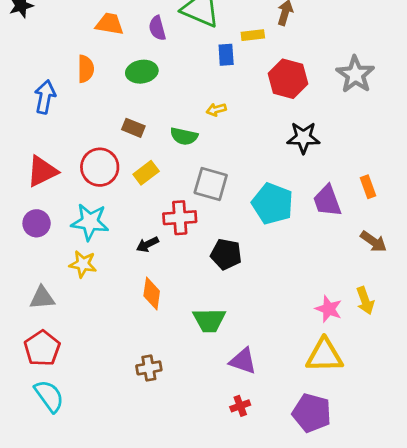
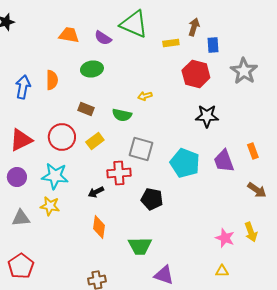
purple semicircle: (157, 28) -> (103, 38), turned -42
blue rectangle: (226, 55) -> (213, 45), moved
orange semicircle: (86, 69) -> (52, 80), moved
gray triangle: (42, 298) -> (21, 218), moved
yellow triangle: (324, 355) -> (222, 271), size x0.5

